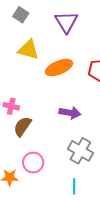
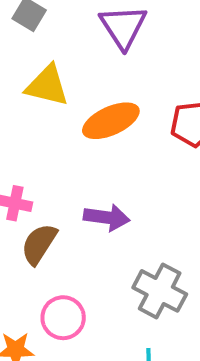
purple arrow: (70, 113) -> (107, 217), moved

